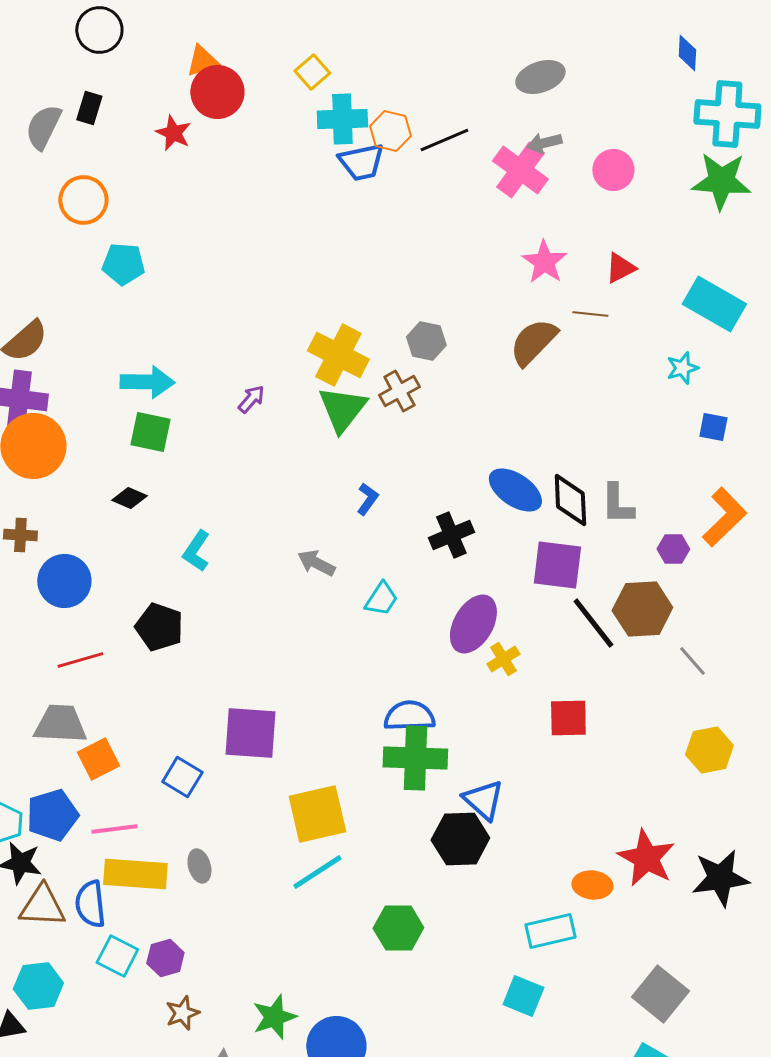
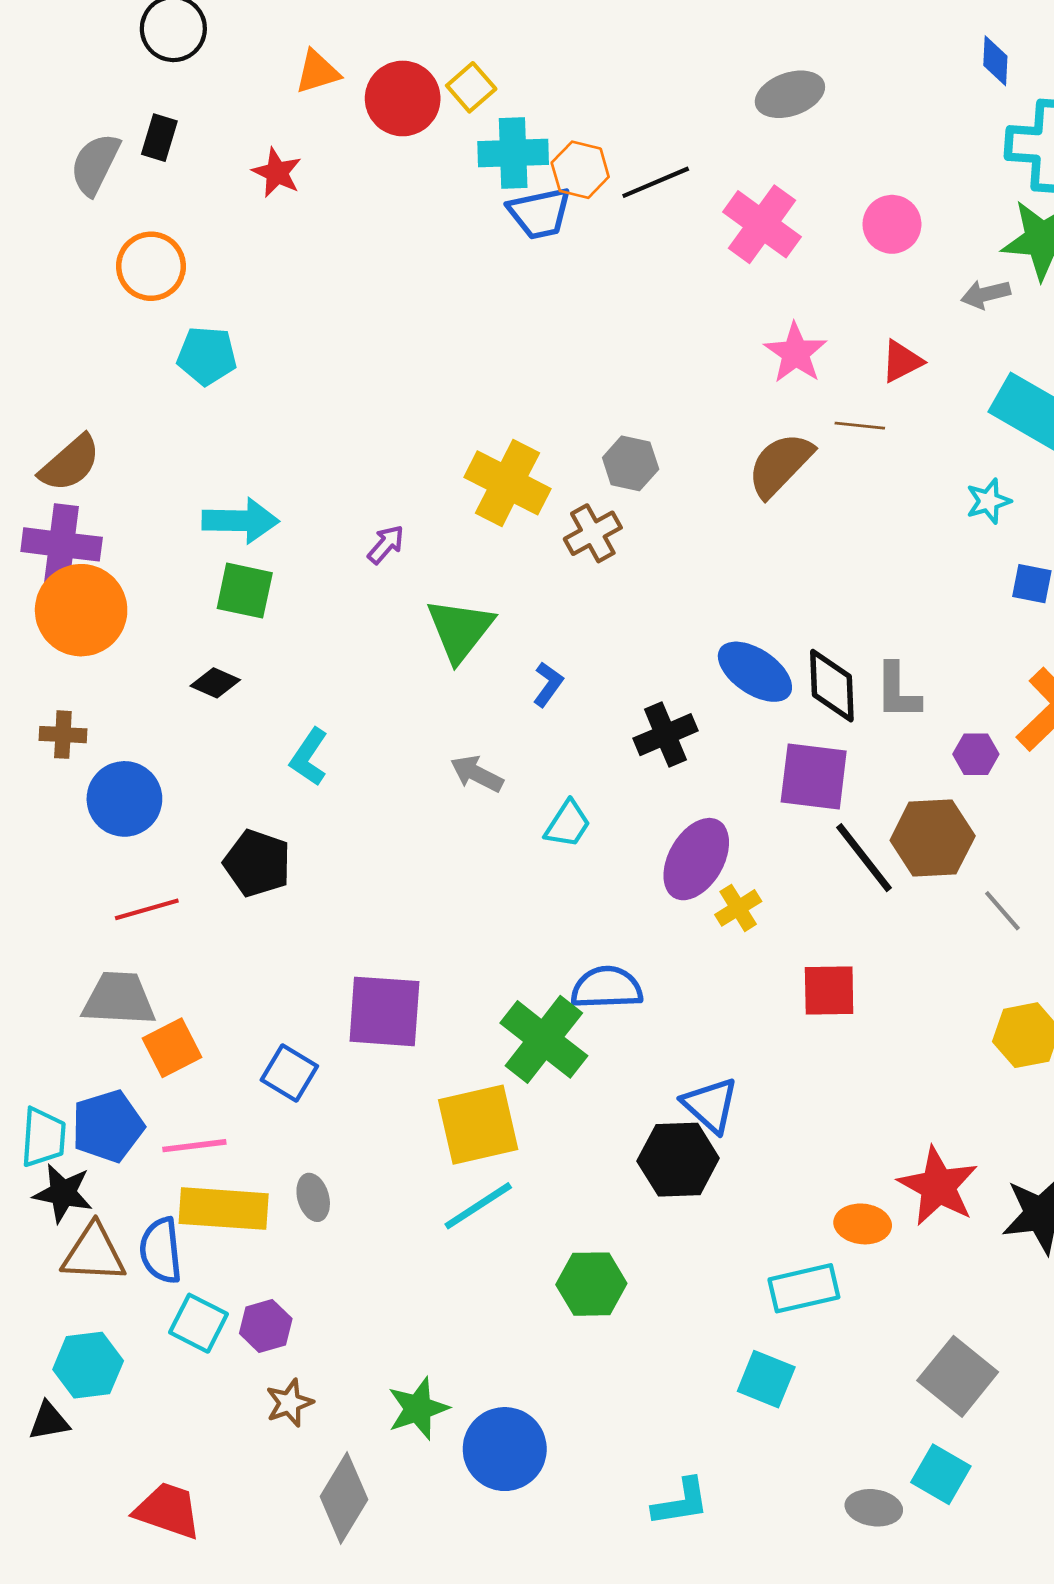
red circle: (217, 92) -> (403, 98), moved
gray arrow: (544, 143) -> (986, 294), moved
green triangle: (342, 409) -> (460, 630), moved
green cross: (415, 758) -> (544, 1039), moved, turned 36

